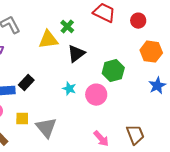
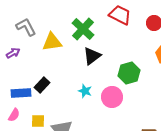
green cross: (67, 27) -> (83, 29), size x1.6
yellow triangle: (48, 40) -> (52, 42), moved

